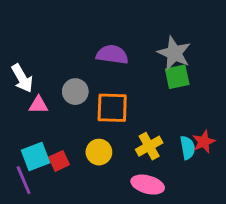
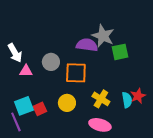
gray star: (174, 53) -> (103, 36), moved
purple semicircle: (112, 55) -> (87, 45), moved
yellow cross: (149, 146) -> (101, 99), turned -30

